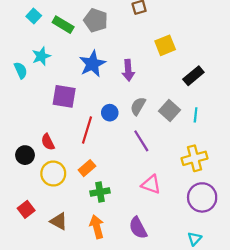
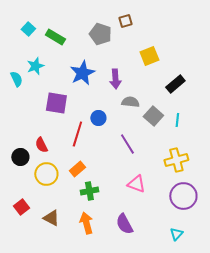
gray pentagon: (96, 20) -> (100, 34), moved
gray semicircle: (138, 106) -> (130, 102), moved, turned 66

